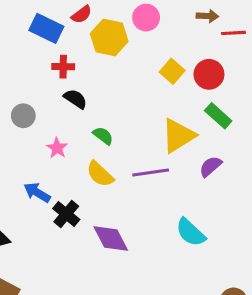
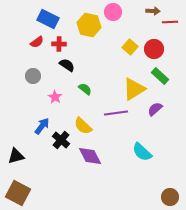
red semicircle: (82, 14) -> (37, 42), moved
yellow semicircle: (100, 174) -> (83, 126), moved
blue arrow: (37, 192) -> (42, 126), turned 96

